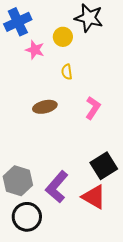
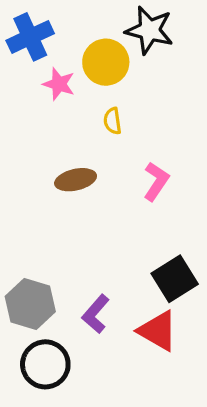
yellow circle: (63, 37) -> (106, 62), size x1.4
purple L-shape: (57, 187) -> (96, 314), size x0.7

